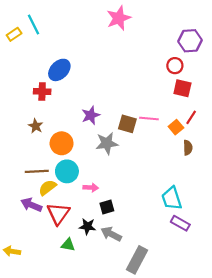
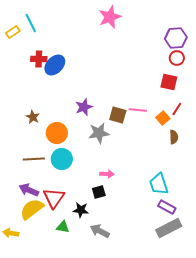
red circle: (175, 66) -> (177, 58), moved
red cross: (42, 92) -> (39, 59), moved
yellow semicircle: (47, 188) -> (32, 209), moved, size x1.4
pink arrow: (91, 188) -> (107, 174), moved
gray arrow: (111, 234) -> (100, 231), moved
gray rectangle: (137, 260) -> (169, 228), moved, turned 35

